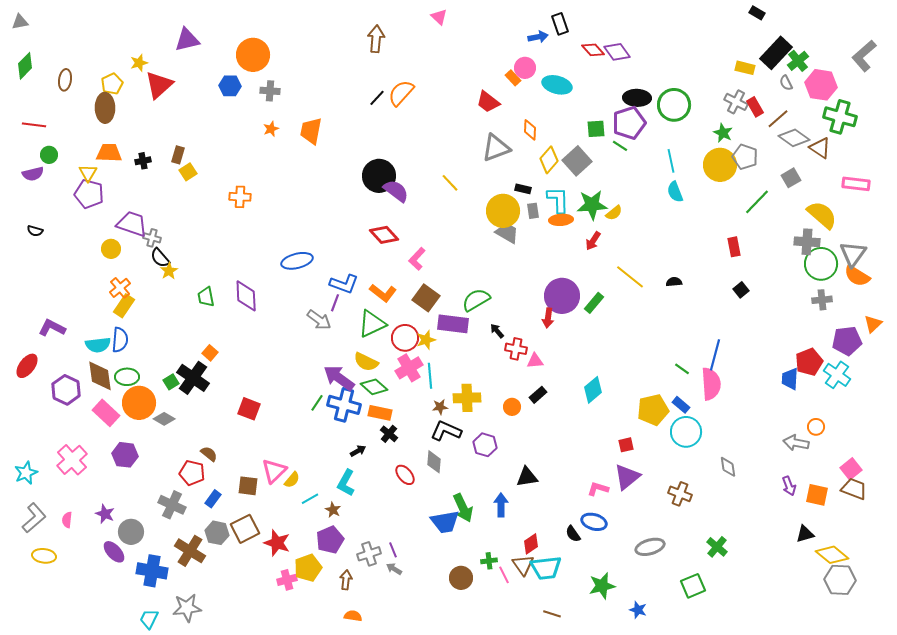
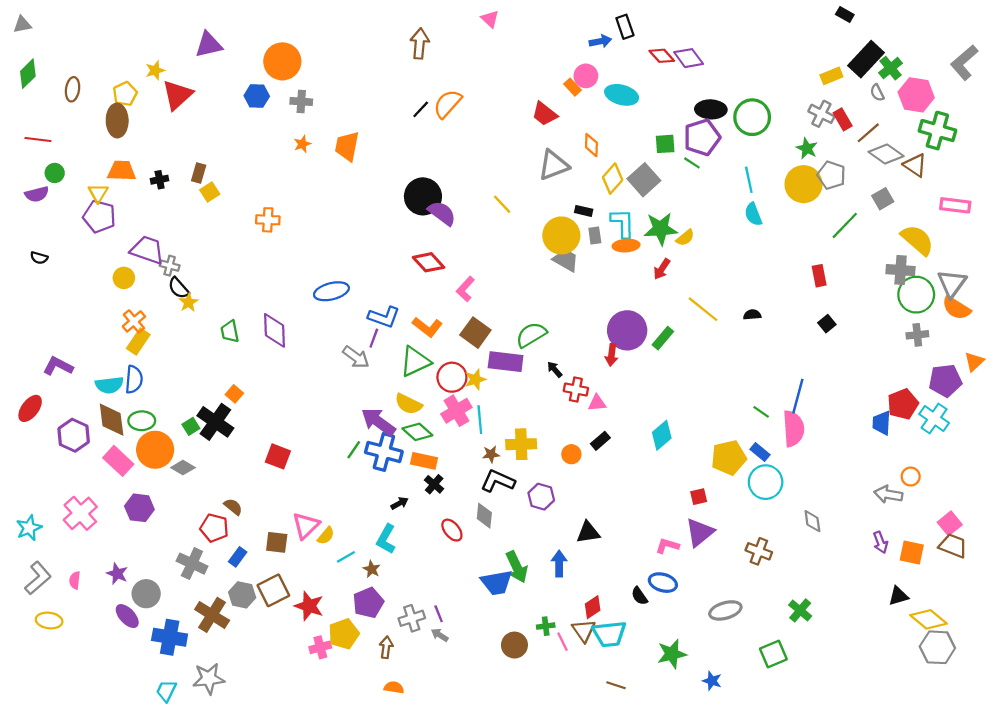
yellow rectangle: (745, 68) -> (831, 76), turned -36

